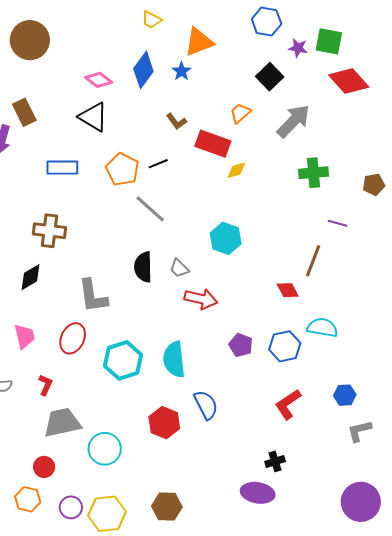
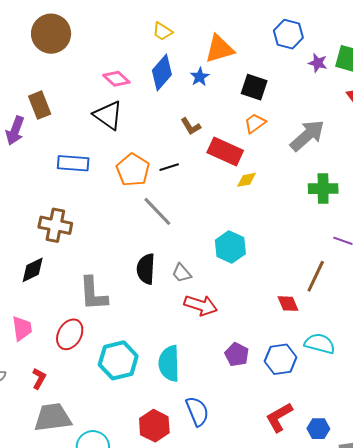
yellow trapezoid: (152, 20) -> (162, 31), moved
black square: (270, 77) -> (254, 87), moved, turned -32
blue hexagon: (345, 395) -> (318, 429), moved

